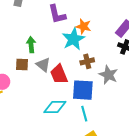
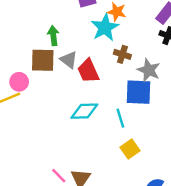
brown cross: (87, 61) -> (122, 54), turned 32
brown square: (22, 65) -> (43, 60), size x1.5
blue square: (83, 90) -> (138, 92), moved

